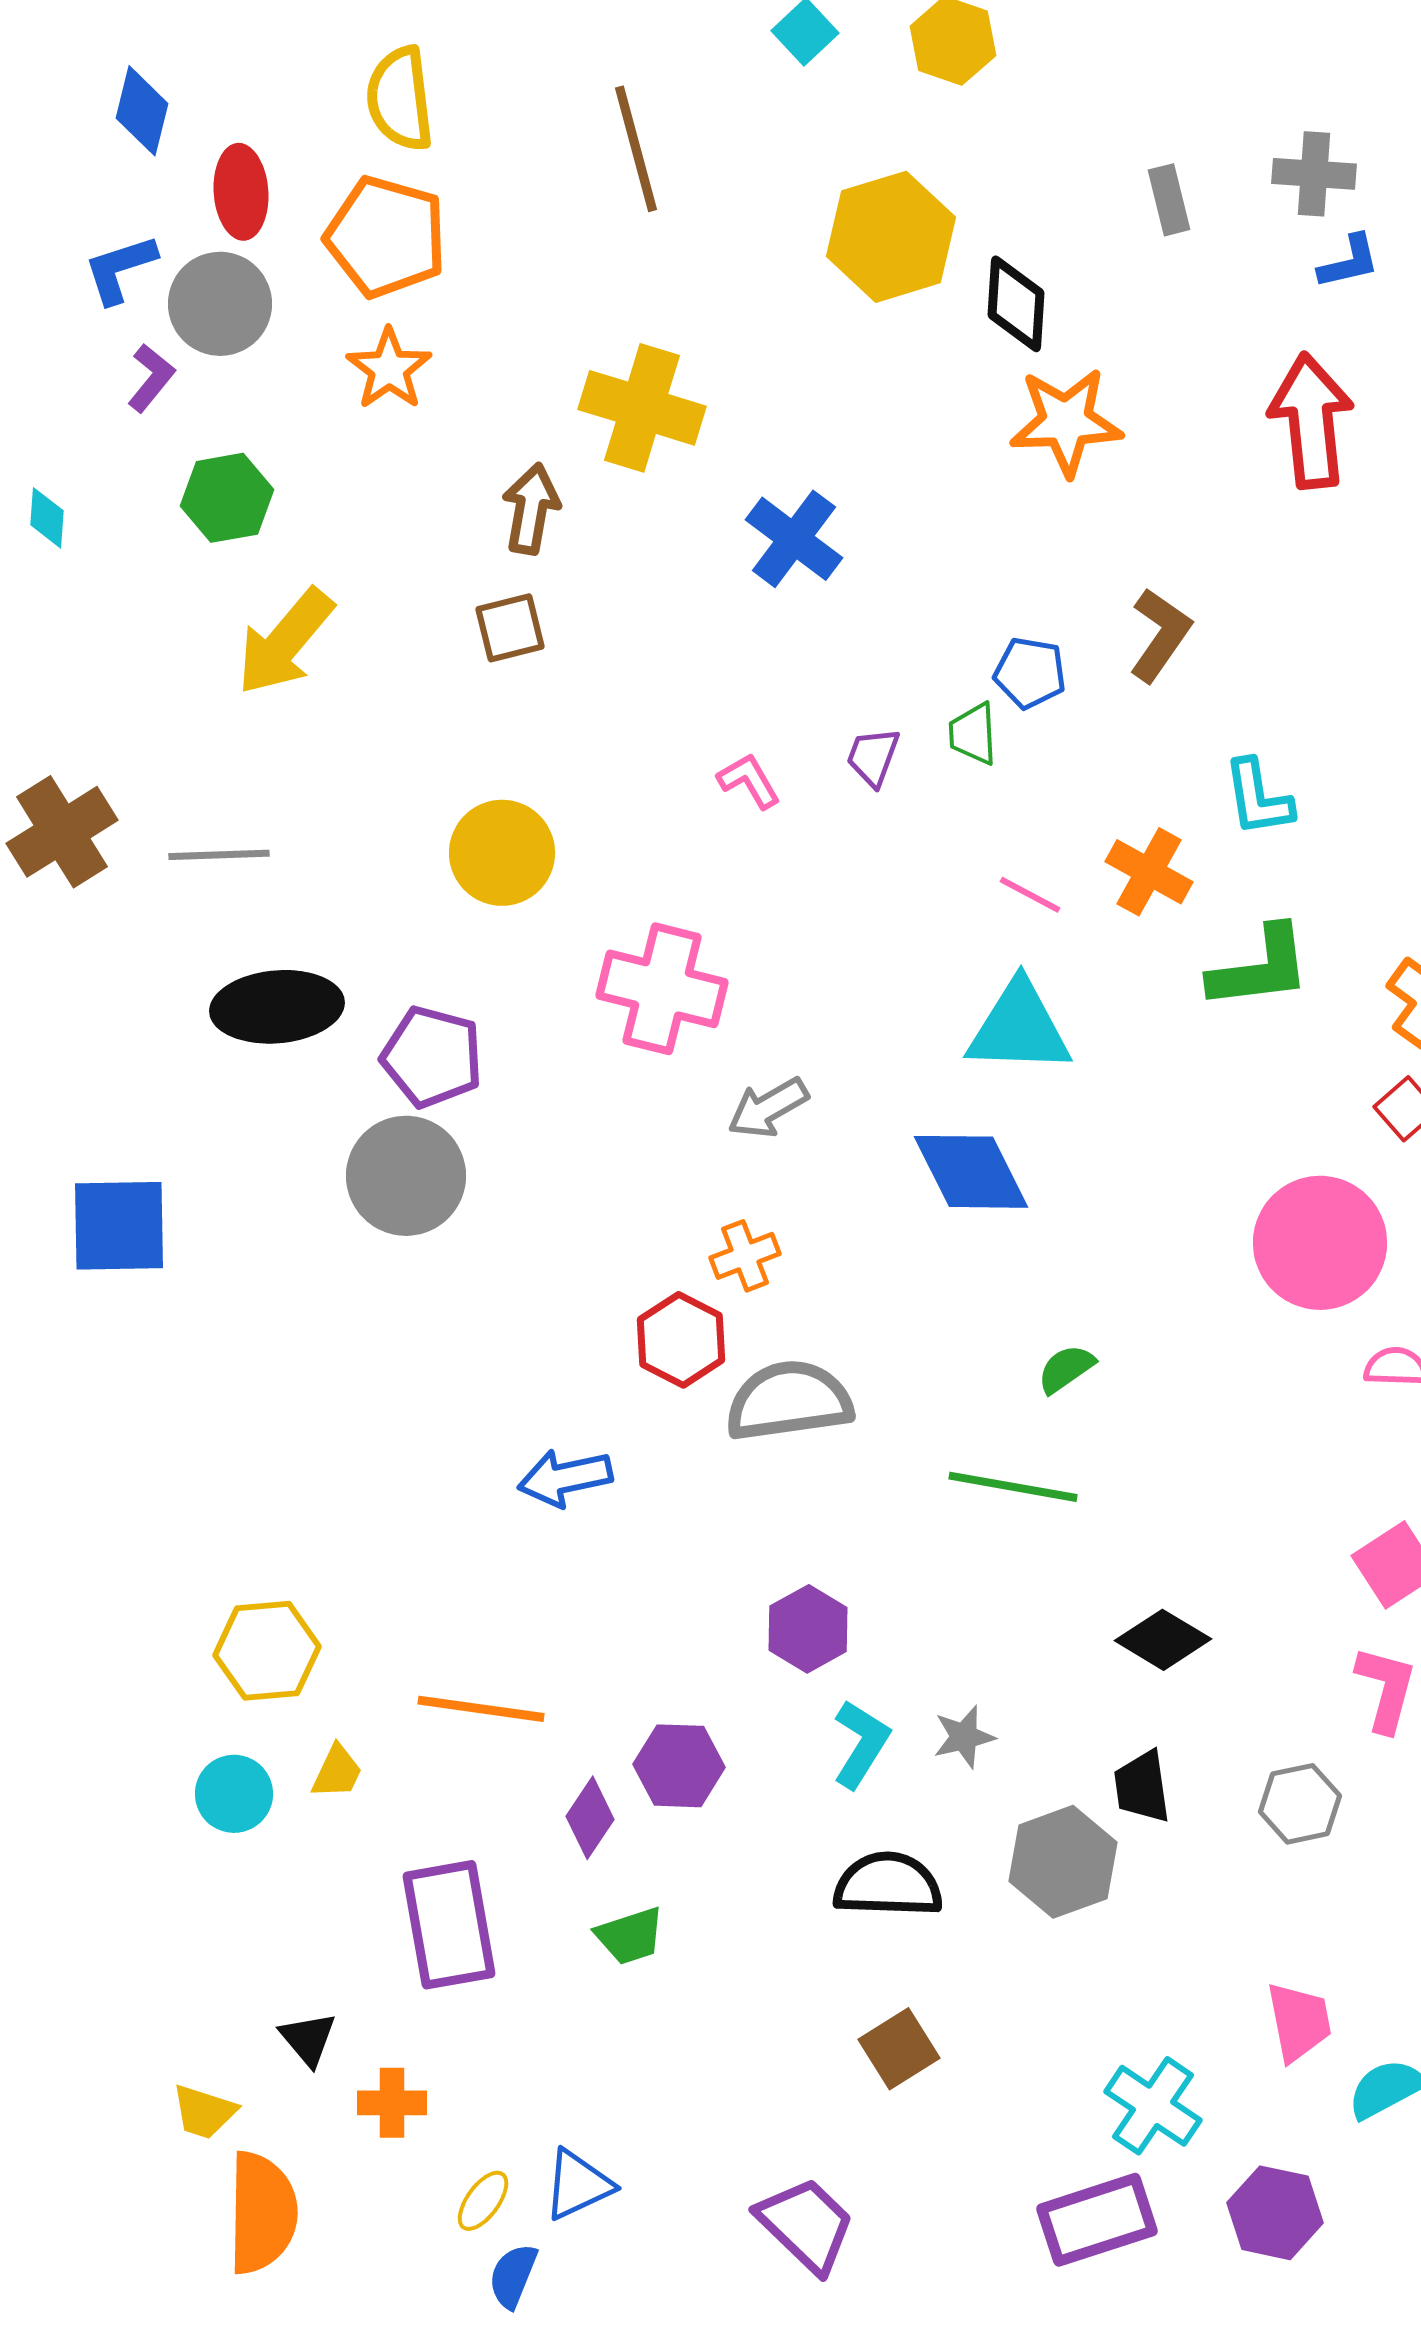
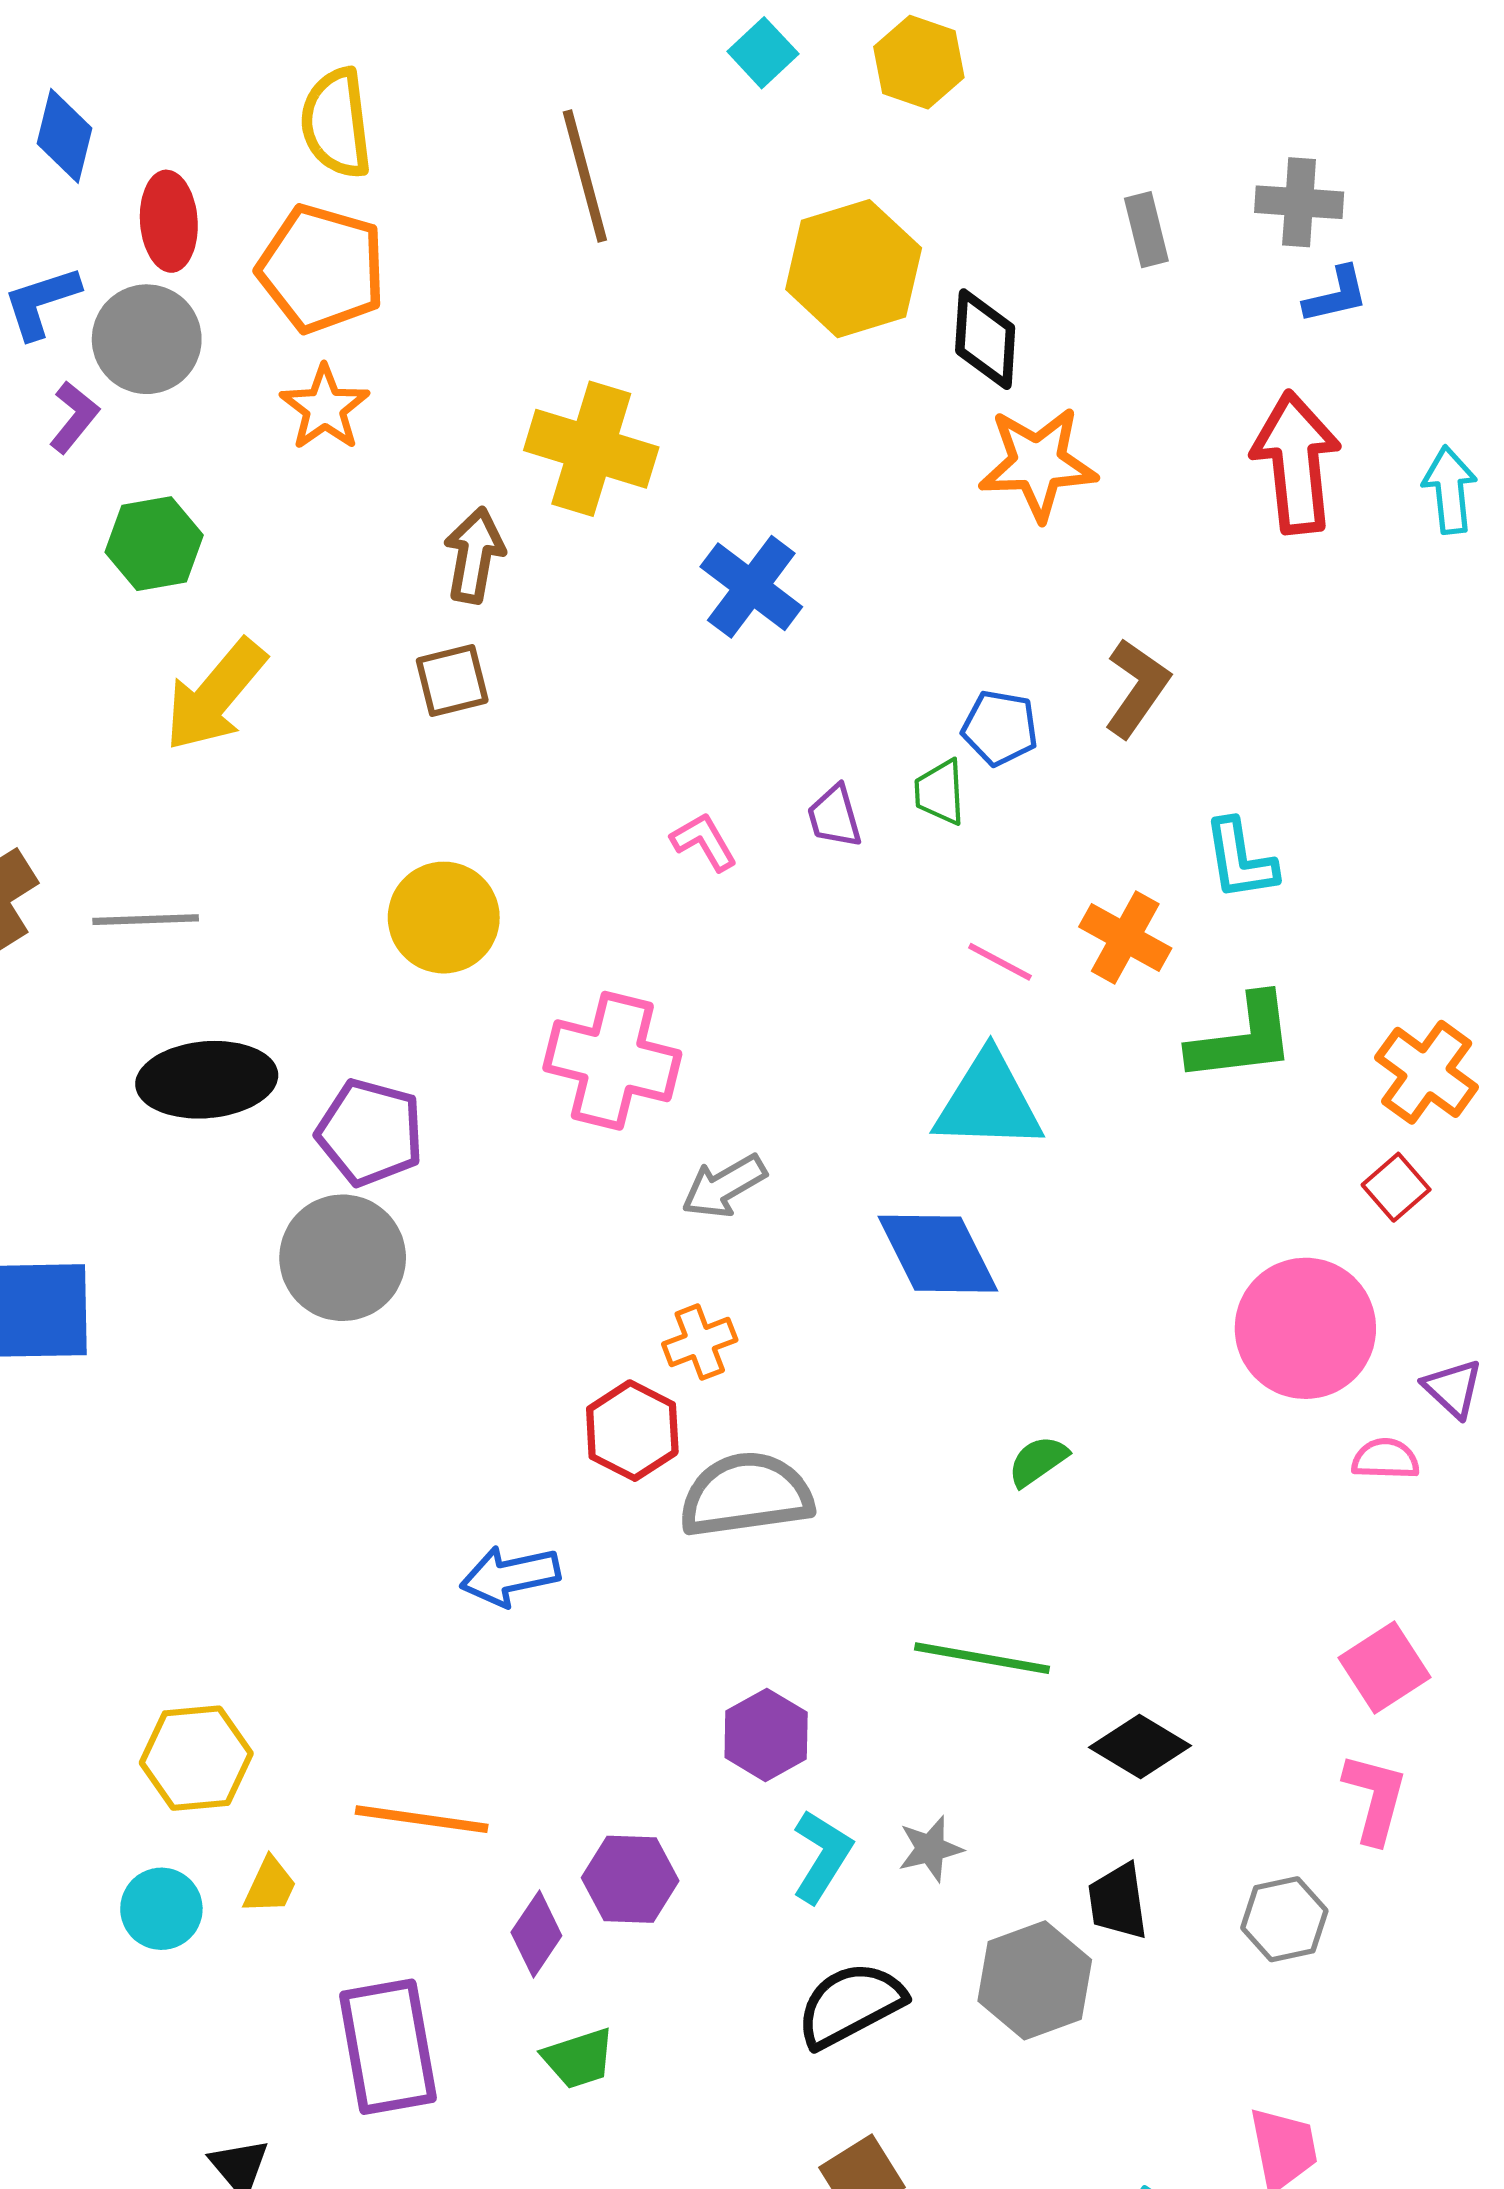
purple trapezoid: (873, 757) -> (835, 816), turned -36
green line: (1013, 1487) -> (982, 1658), moved
black semicircle: (888, 1885) -> (850, 2005), turned -30

